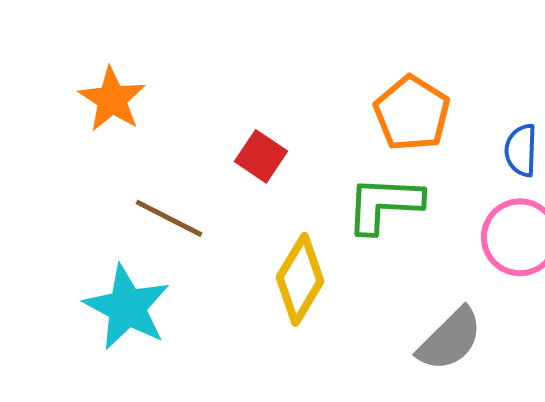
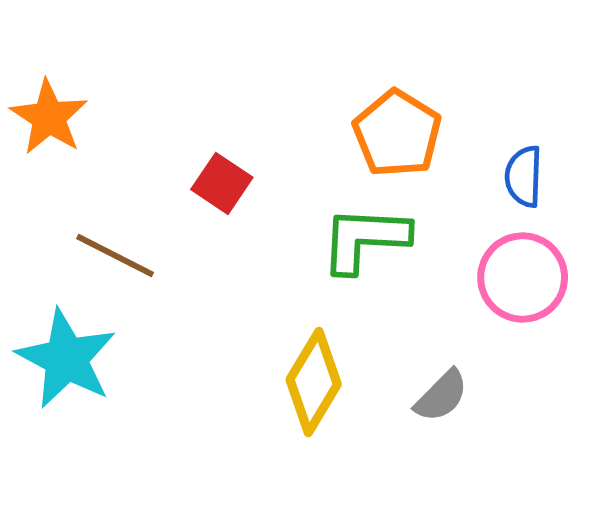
yellow diamond: (300, 279) -> (314, 382), moved
gray semicircle: (450, 339) -> (441, 396), size x0.7

